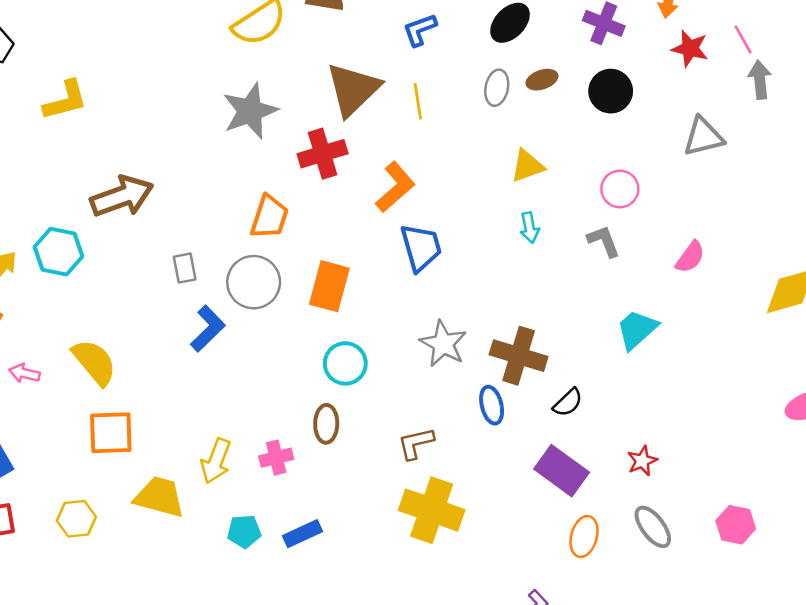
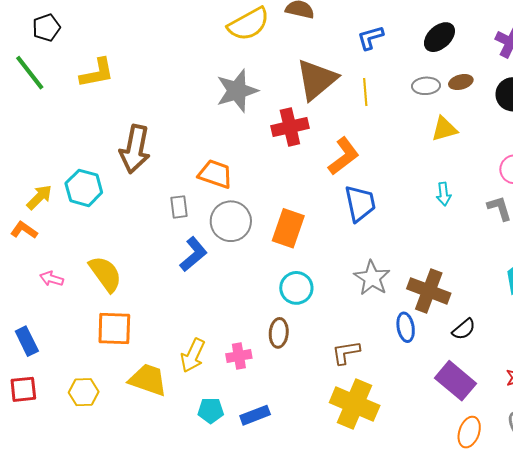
gray ellipse: (497, 88) -> (426, 86), turned 72
yellow triangle: (527, 166) -> (444, 129), moved
brown arrow: (122, 196) -> (135, 149), turned 117
orange trapezoid: (269, 217) -> (215, 174), moved, turned -93

